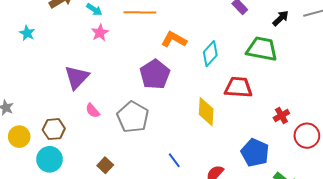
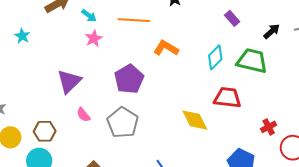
cyan diamond: (210, 54) -> (215, 57), moved
purple pentagon: (155, 74) -> (129, 79), moved
yellow diamond: (206, 112) -> (195, 120), turned -32

